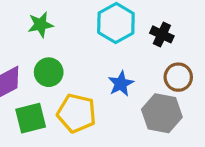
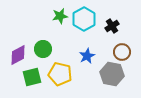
green star: (40, 25) -> (60, 16), moved
black cross: (162, 34) -> (112, 26), turned 32

